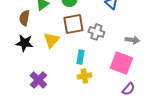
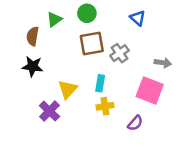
gray cross: (96, 32) -> (119, 53), turned 35
yellow triangle: (51, 40) -> (68, 89), moved
purple semicircle: (128, 89) -> (135, 123), moved

